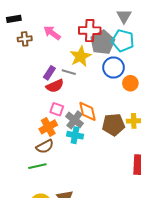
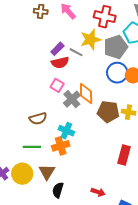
gray pentagon: (102, 42) -> (116, 47), moved
blue circle: (113, 67) -> (117, 73), moved
orange cross: (48, 127) -> (61, 146), moved
cyan cross: (75, 135) -> (66, 131), moved
green line: (37, 166) -> (32, 147), moved

